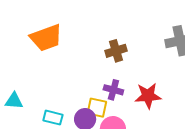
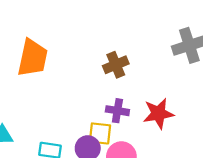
orange trapezoid: (46, 38) -> (33, 58), turned -52

